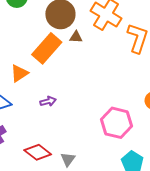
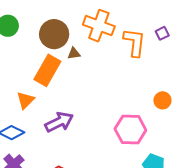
purple arrow: (48, 101) -> (59, 122), size x1.8

